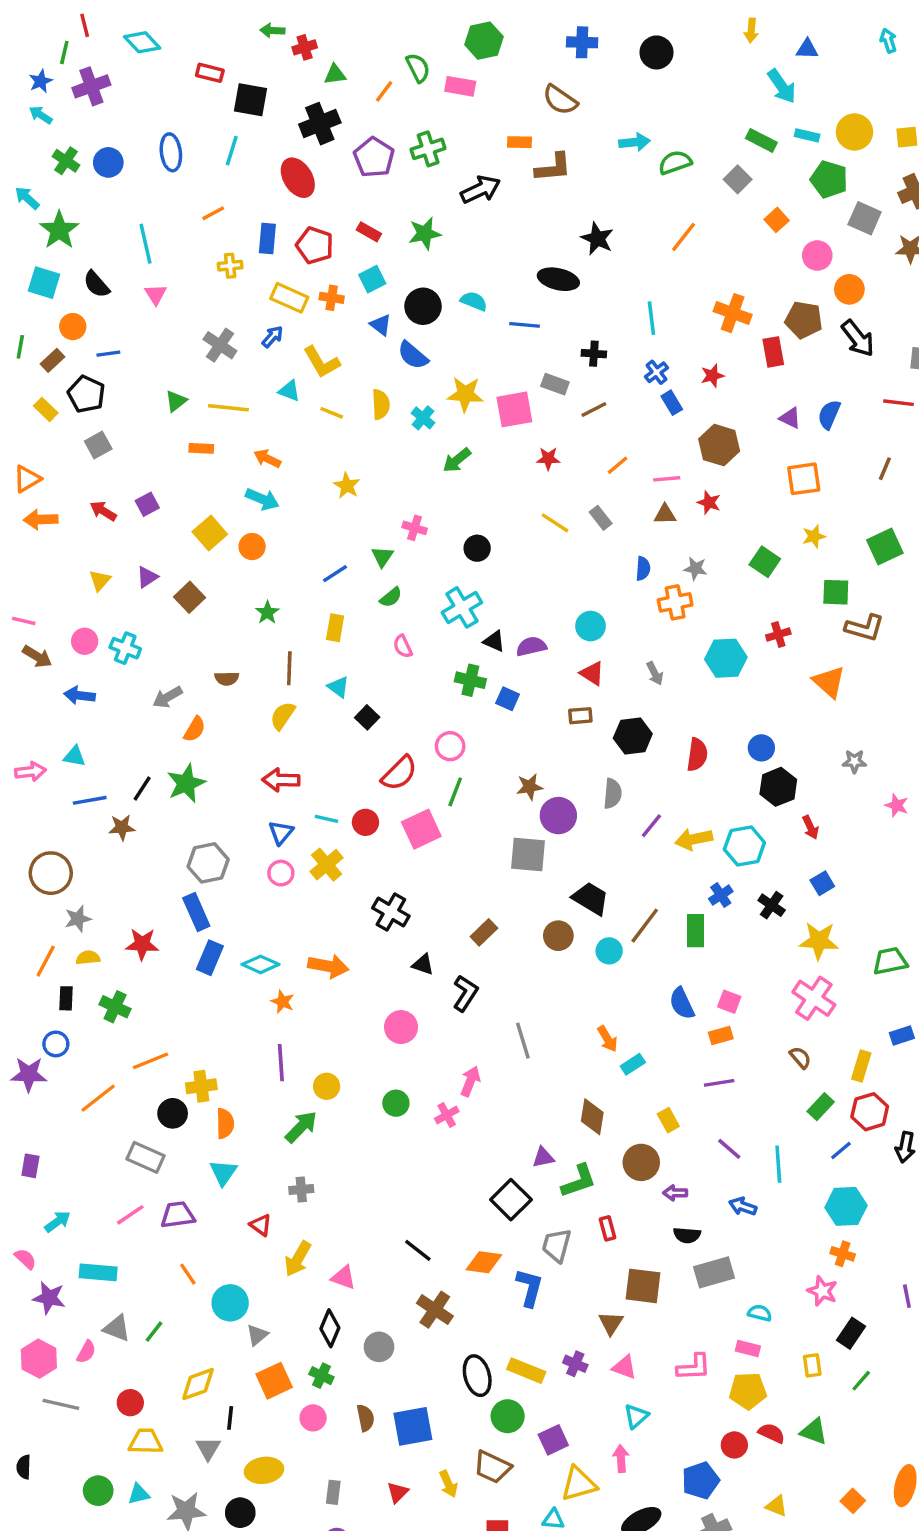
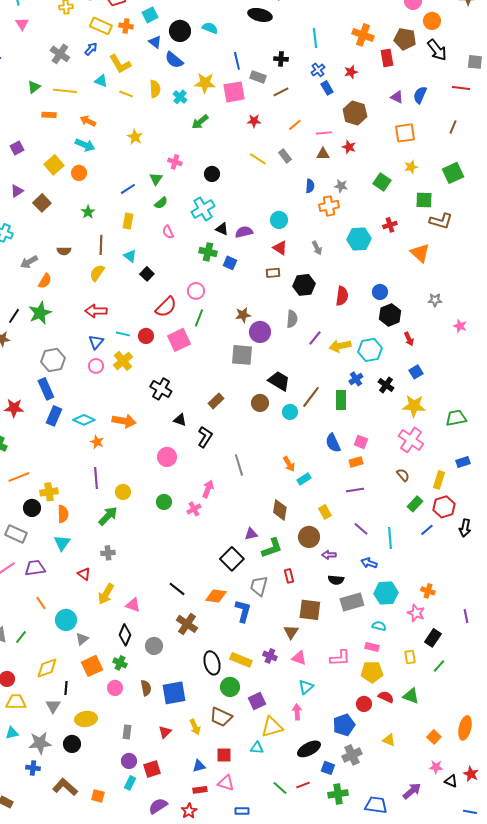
blue line: (525, 325) -> (237, 61), moved, turned 72
cyan hexagon: (846, 1206) -> (386, 593), moved

